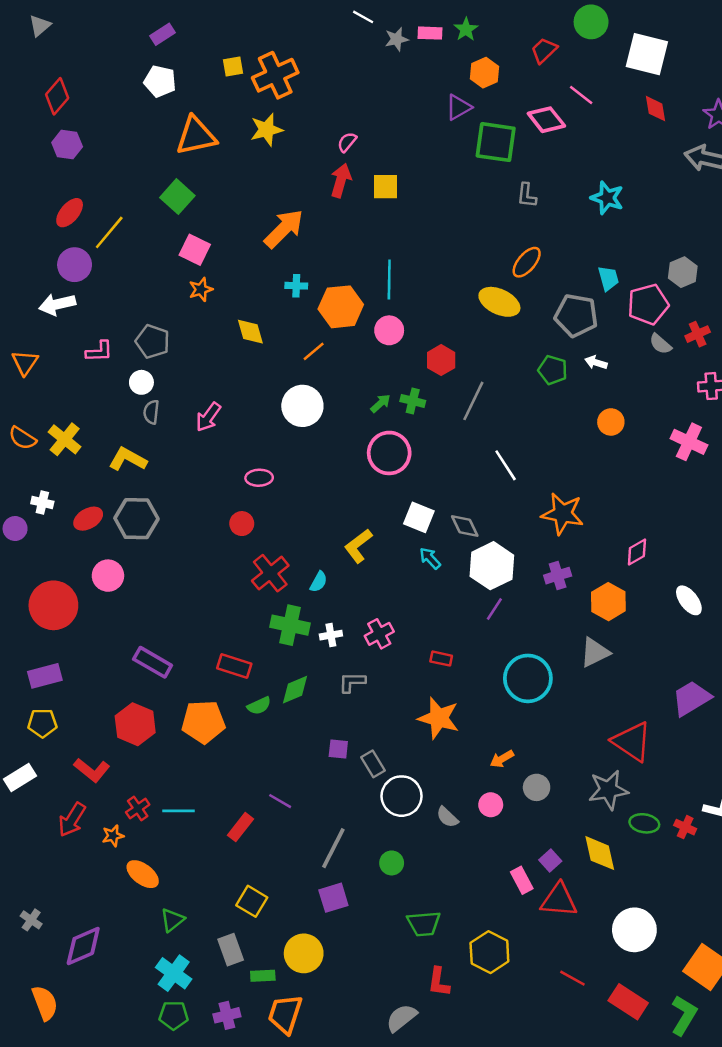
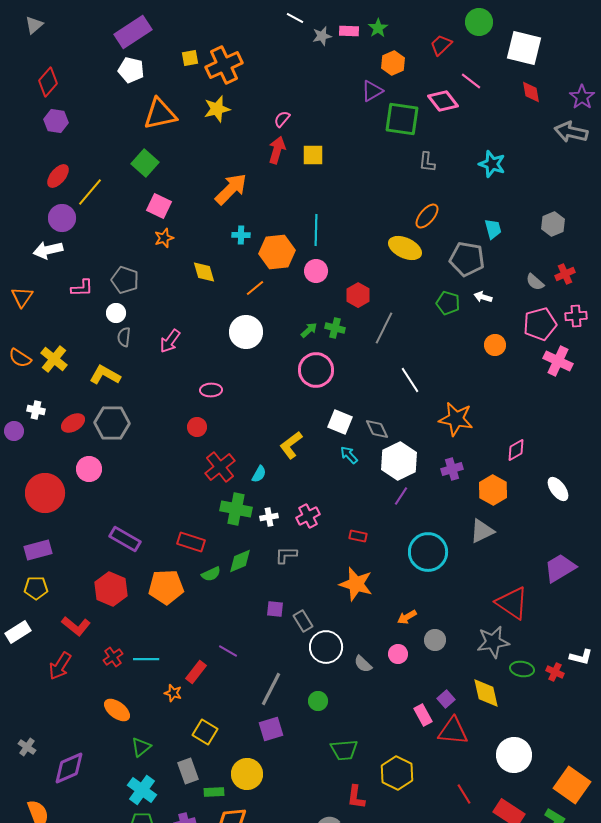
purple rectangle: (162, 34) -> (133, 32), size x1.8
pink pentagon: (648, 304) -> (540, 324), moved
orange star: (113, 836) -> (173, 693), moved, turned 30
red line: (572, 978) -> (464, 794), turned 30

